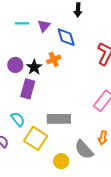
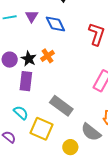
orange cross: (54, 59) -> (47, 56), moved
gray rectangle: (59, 119) -> (61, 106), turned 45

